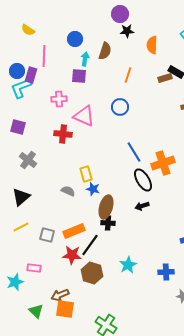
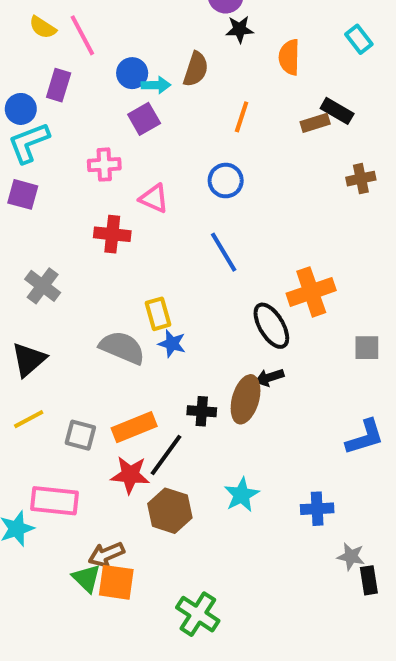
blue circle: (75, 39) -> (132, 73), moved
pink line: (44, 56) -> (82, 35), moved, turned -30
cyan arrow: (85, 59) -> (156, 85), turned 80
purple rectangle: (31, 75) -> (59, 85), moved
purple square: (79, 76) -> (144, 119), turned -35
pink triangle: (84, 116) -> (154, 198), size x0.7
purple square: (18, 127) -> (23, 194), moved
blue line: (134, 152) -> (224, 252), moved
gray semicircle: (68, 191) -> (122, 348), size x1.6
brown ellipse: (106, 207) -> (246, 399), moved
pink rectangle: (34, 268) -> (55, 501), size x1.6
green triangle: (36, 311) -> (86, 578), moved

